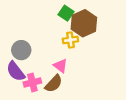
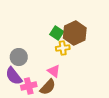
green square: (66, 13) -> (57, 33), moved

